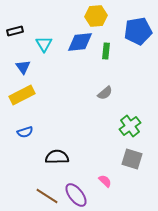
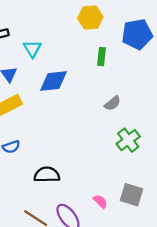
blue diamond: (80, 42) -> (54, 81), moved
gray semicircle: (105, 93) -> (113, 103), moved
gray square: (132, 159) -> (132, 195), moved

